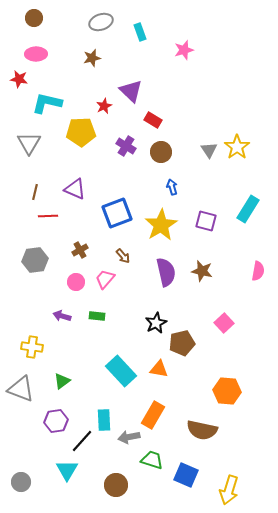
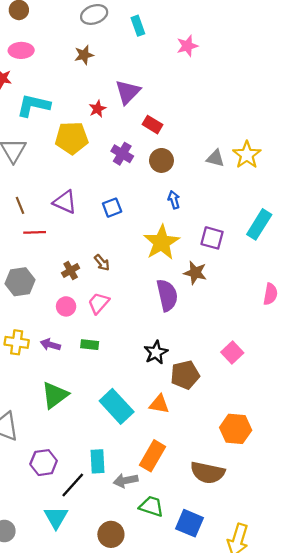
purple triangle: (131, 91) -> (128, 92), turned 30
gray triangle: (209, 150) -> (215, 158), turned -42
brown line: (35, 192) -> (20, 205), turned -35
blue square: (117, 213) -> (112, 208), moved, size x0.6
brown arrow: (123, 256) -> (102, 263), moved
brown star: (202, 271) -> (195, 273), moved
yellow cross: (32, 347) -> (17, 342), moved
green triangle: (62, 381) -> (55, 395), moved, size x1.5

